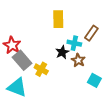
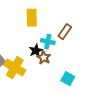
brown star: (78, 60) -> (44, 58), moved
yellow cross: (41, 69) -> (15, 68), size x1.5

